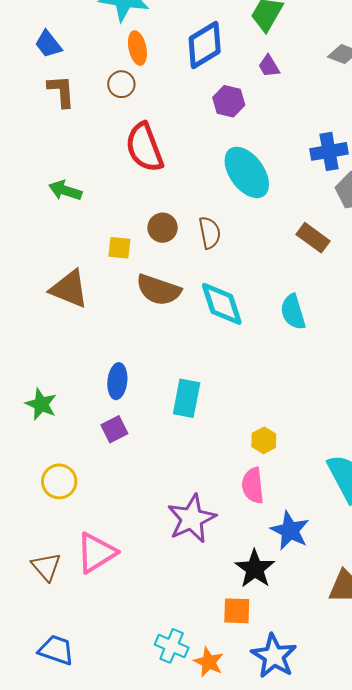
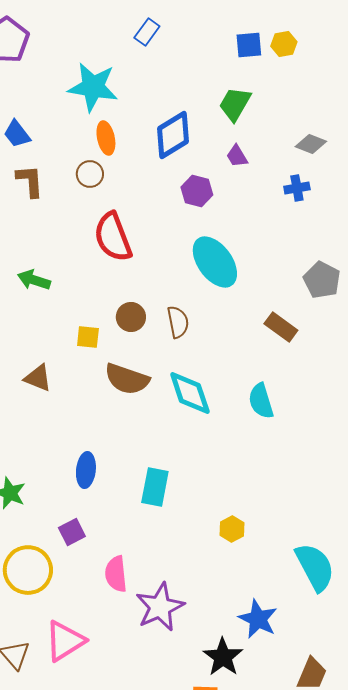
blue cross: (329, 151) -> (297, 188), moved, size x0.7
brown triangle: (69, 289) -> (38, 378), size x0.7
purple square: (114, 429) -> (72, 532), moved
yellow circle: (59, 481) -> (28, 570), size x1.4
pink semicircle: (253, 485) -> (116, 574), moved

